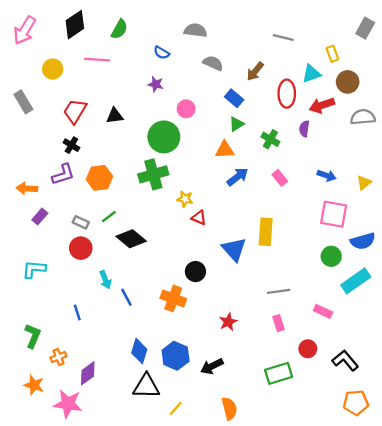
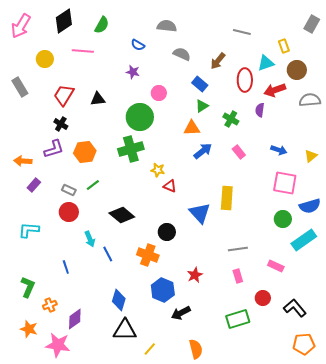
black diamond: (131, 239) -> (122, 215), moved
blue hexagon: (176, 356) -> (163, 290), moved

